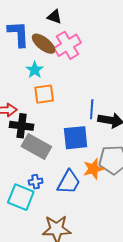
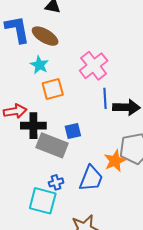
pink cross: (68, 45) -> (94, 66), moved
blue square: (76, 138) -> (73, 131), moved, size x0.6

